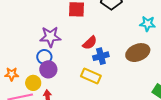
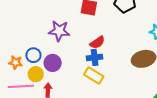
blue cross: (101, 56) -> (95, 57), moved
blue circle: (44, 57) -> (33, 55), moved

